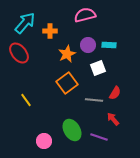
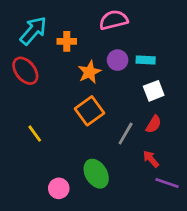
white square: (98, 68) -> (154, 91), moved
gray line: (94, 100) -> (126, 134), turned -66
purple line: (99, 137) -> (167, 183), moved

